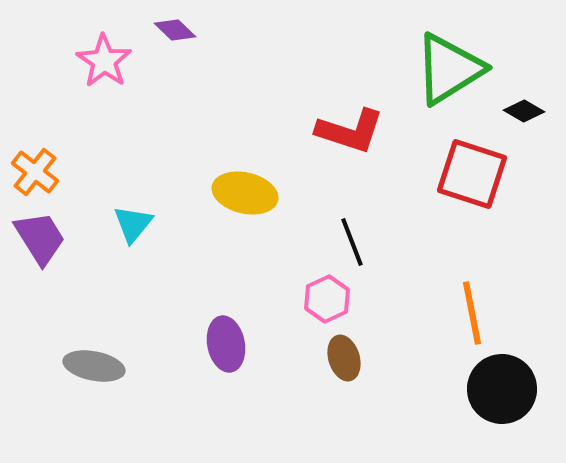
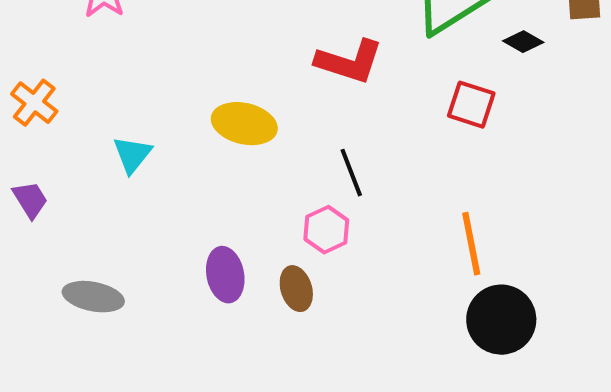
red square: (472, 174) -> (471, 105), size x0.7
purple trapezoid: (40, 238) -> (30, 200), moved, size x0.7
brown ellipse: (344, 358) -> (296, 289), moved

